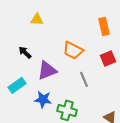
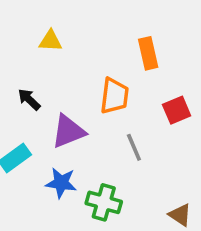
orange rectangle: (104, 26) -> (148, 53), moved
orange trapezoid: (73, 50) -> (114, 96), turned -110

